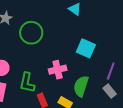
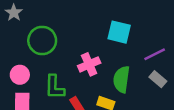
green circle: (31, 33) -> (42, 40), moved
purple line: (111, 71) -> (155, 54), turned 54

